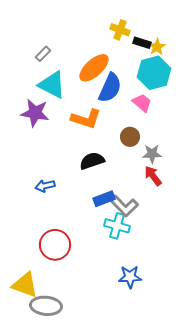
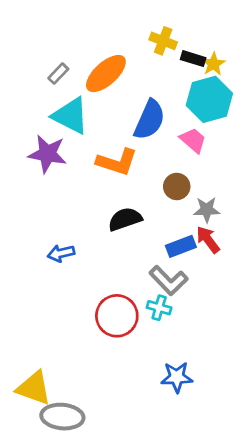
orange ellipse: (94, 68) -> (106, 74), moved
blue rectangle: (104, 199) -> (181, 246), moved
cyan cross: (117, 226) -> (159, 308), size x0.7
red circle: (55, 245) -> (117, 316), moved

